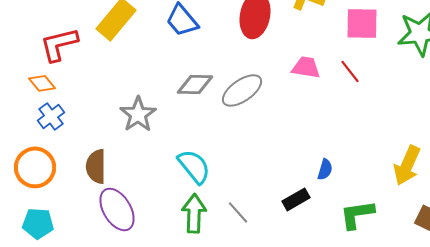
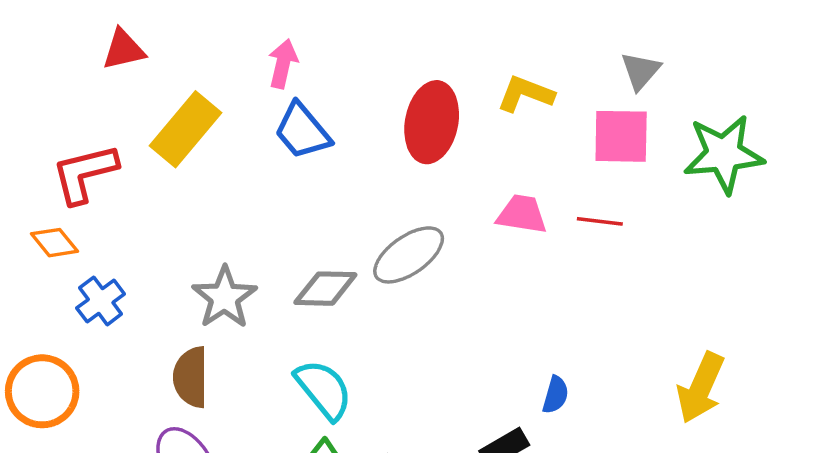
red line: (350, 71) -> (600, 221), turned -45
gray diamond: (195, 84) -> (325, 289), moved
blue cross: (51, 116) -> (101, 301), moved
brown semicircle: (96, 166) -> (191, 377), moved

